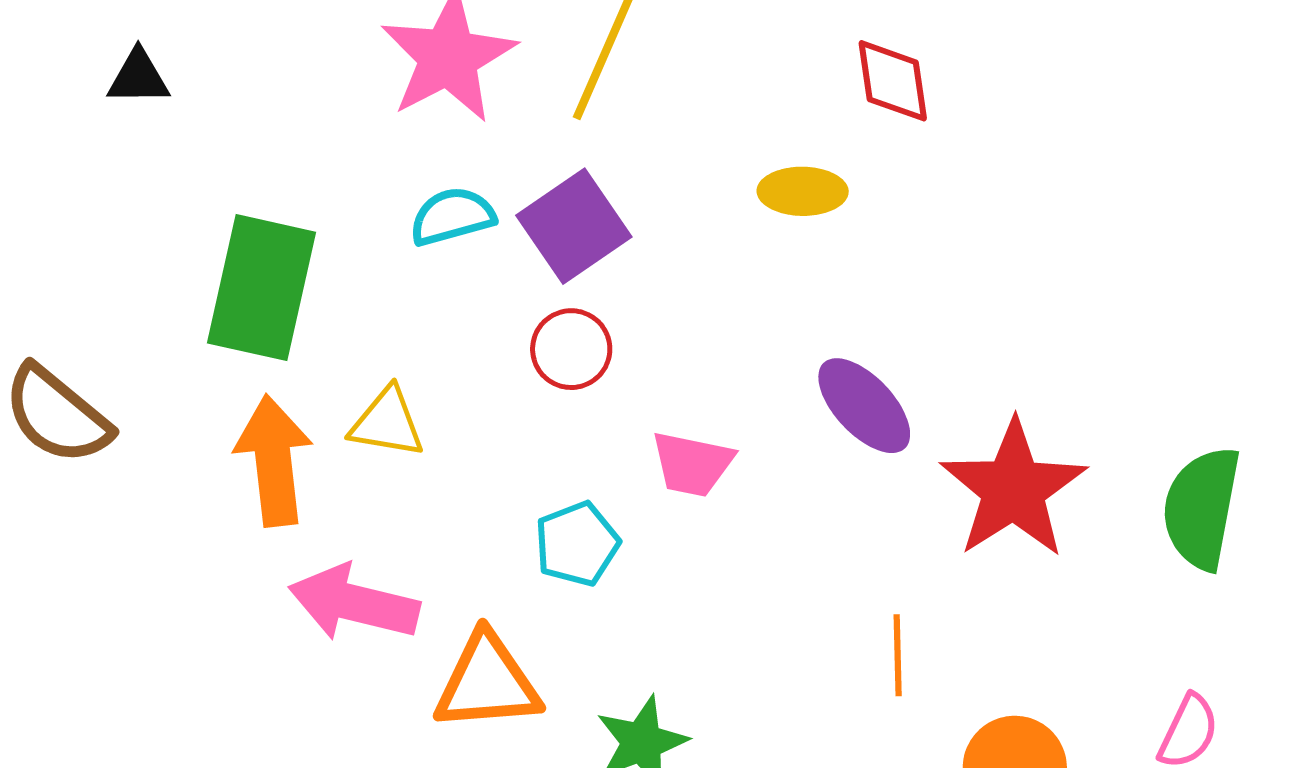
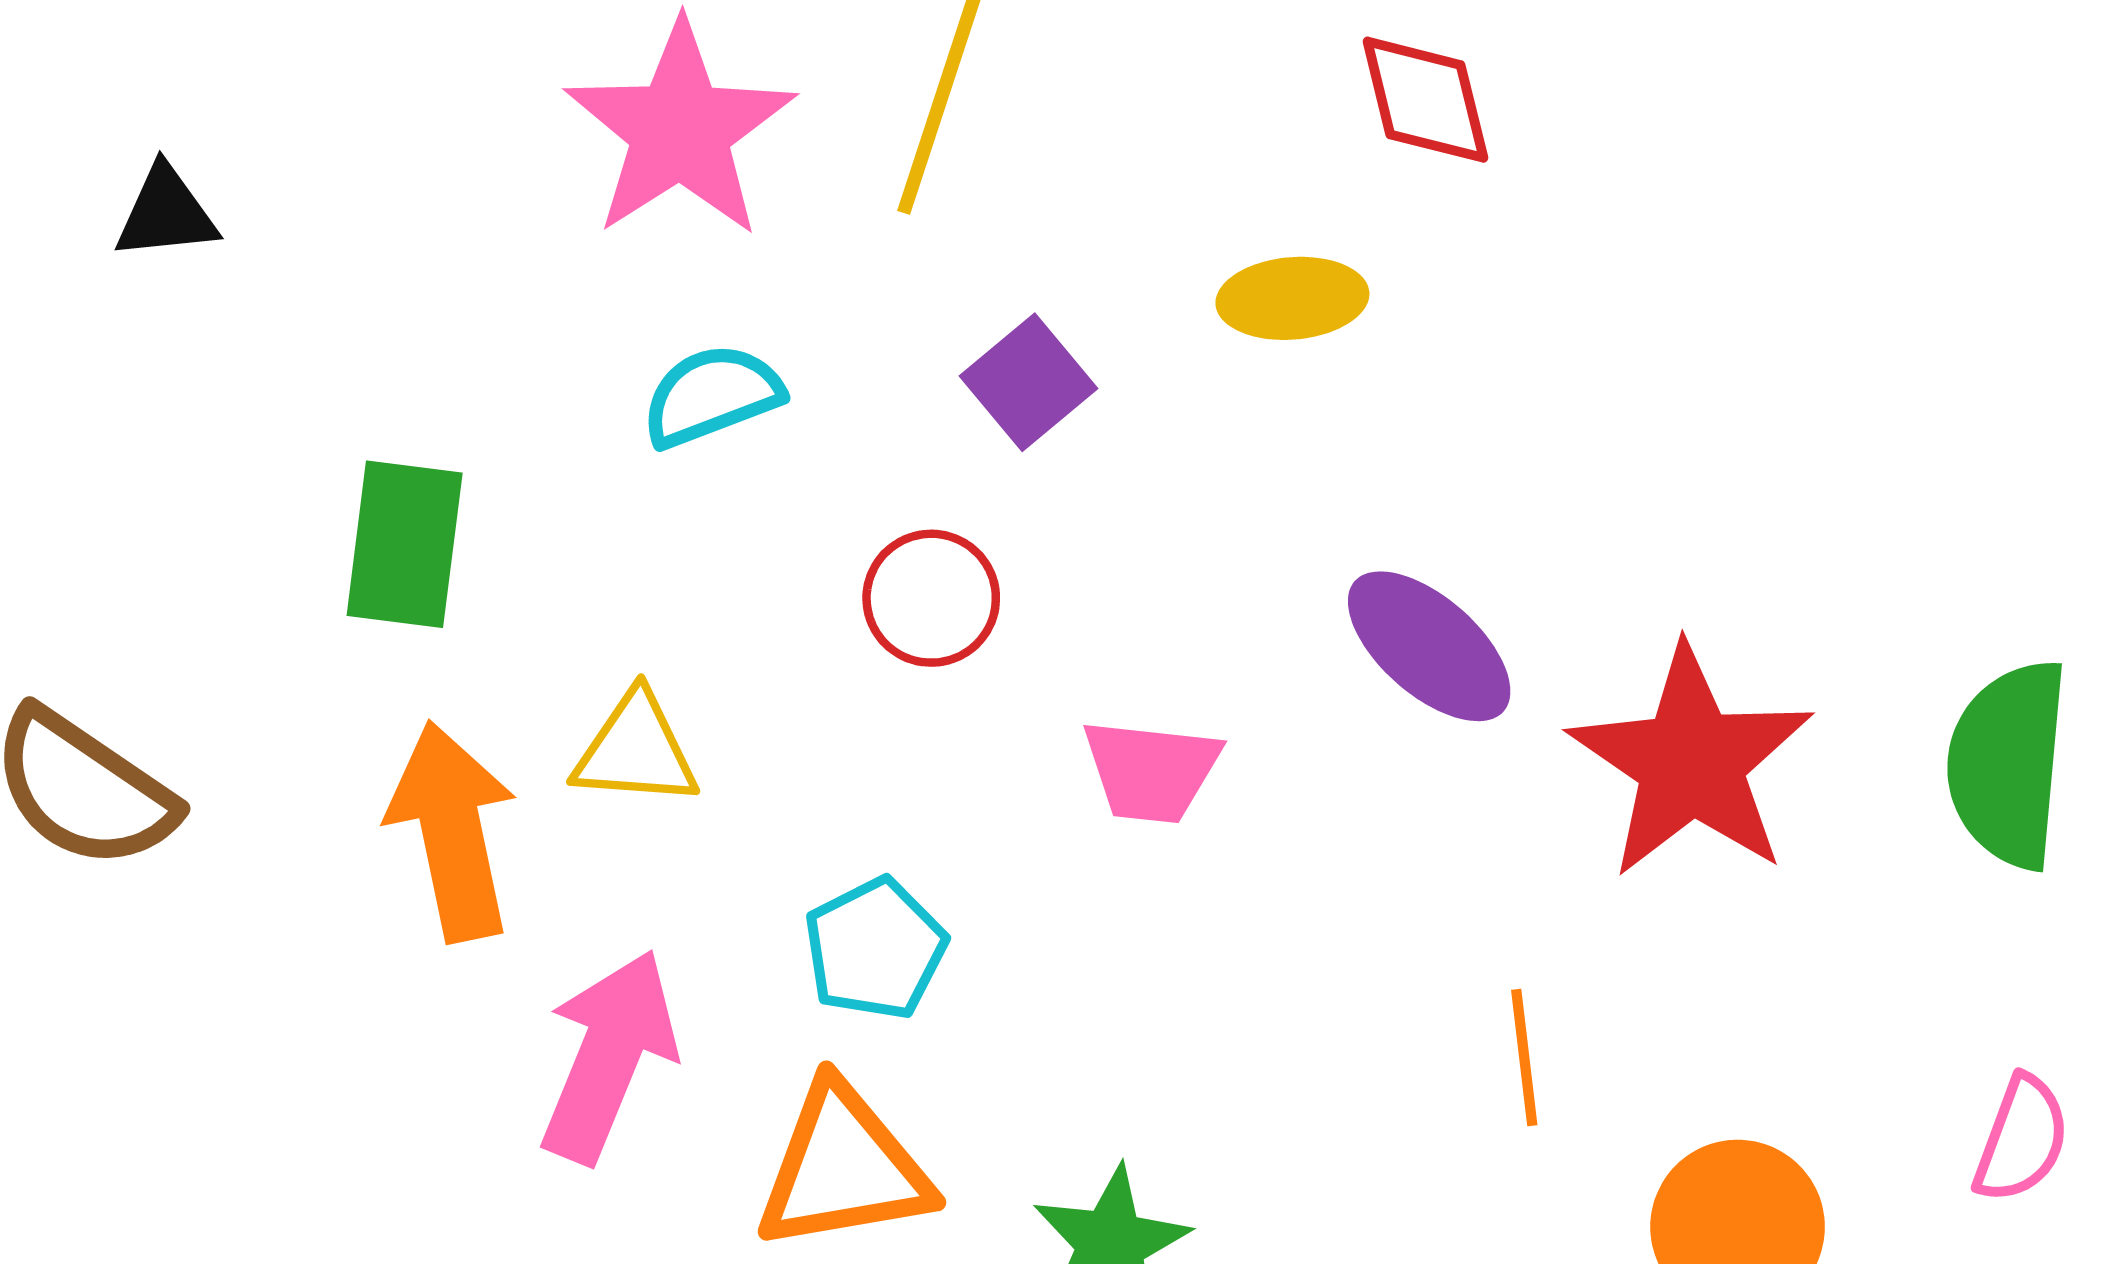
purple square: (574, 226) -> (1028, 382), moved, size x0.7
green rectangle: (261, 288) -> (405, 544), size x0.7
cyan pentagon: (577, 544) -> (875, 949), moved
pink arrow: (354, 603) -> (608, 1056), turned 104

